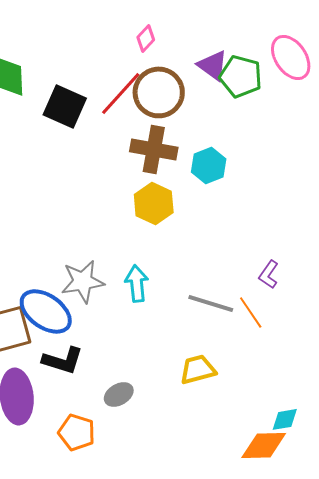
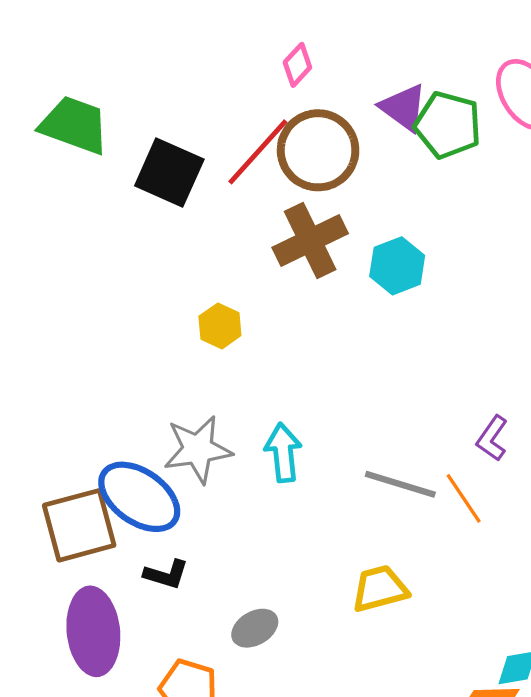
brown cross: (154, 149) -> (310, 241), turned -36
yellow hexagon: (154, 203) -> (220, 326), moved, size x0.7
black L-shape: (63, 360) -> (166, 574), size x0.7

